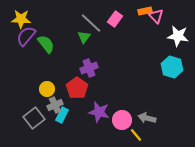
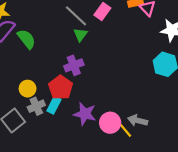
green triangle: (84, 37) -> (80, 35), moved
cyan rectangle: (62, 115) -> (54, 105), moved
yellow line: (136, 135) -> (126, 130), moved

